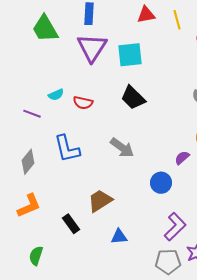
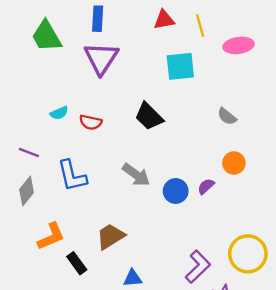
cyan square: (130, 55) -> (180, 66), moved
purple line: (32, 114) -> (29, 153), moved
blue circle: (161, 183) -> (176, 191), moved
orange L-shape: (29, 206) -> (51, 236), moved

